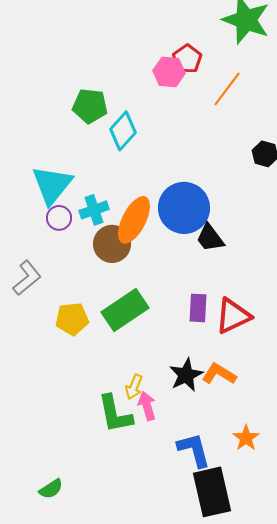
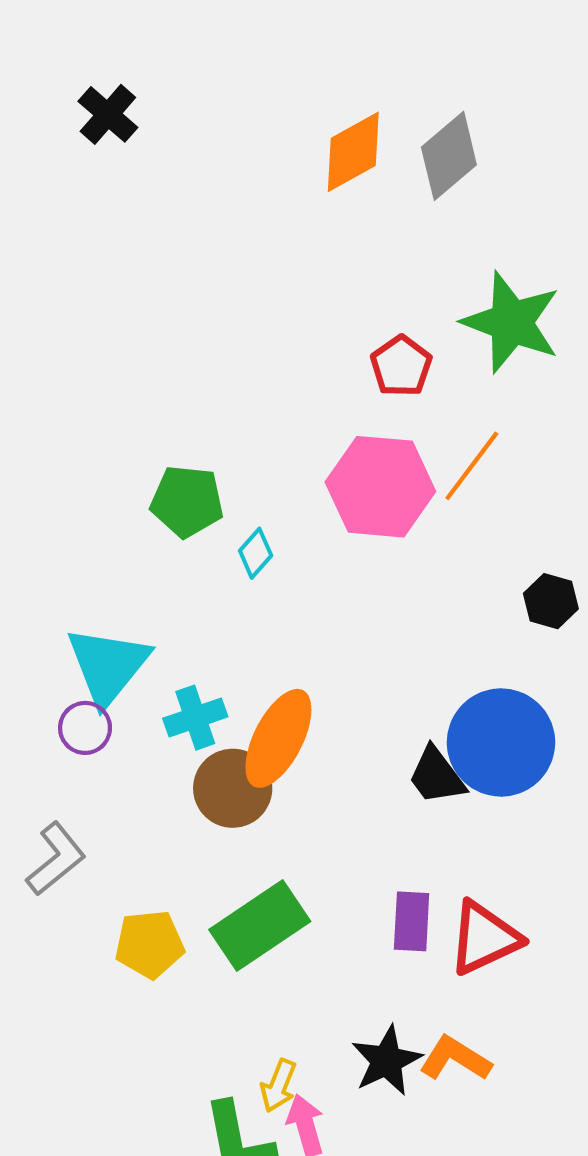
red pentagon: (187, 59) -> (401, 366), moved
pink hexagon: (169, 72) -> (380, 487), moved, size x1.6
cyan diamond: (123, 131) -> (256, 553), size x0.6
blue circle: (184, 208) -> (501, 742), moved
purple circle: (59, 218) -> (85, 728), moved

